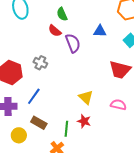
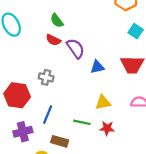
blue triangle: (100, 31) -> (97, 67), moved
yellow triangle: (86, 97) -> (103, 102), turned -42
green line: (66, 129) -> (82, 122), moved, turned -70

